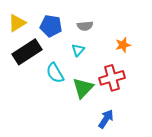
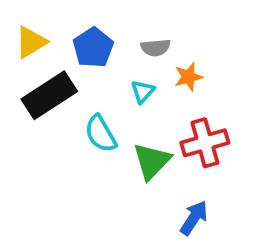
blue pentagon: (51, 26) -> (93, 48), turned 30
orange star: (123, 45) -> (188, 77), moved

